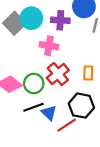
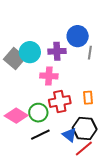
red cross: (58, 74) -> (60, 101), turned 35
blue triangle: (49, 113) -> (69, 135), moved
red line: (67, 125) -> (84, 148), moved

